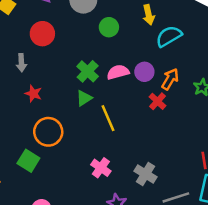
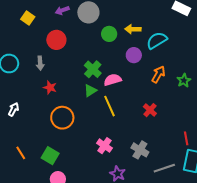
yellow arrow: (149, 15) -> (133, 29), moved, turned 105
pink semicircle: (118, 72) -> (113, 80), moved
purple circle: (144, 72) -> (134, 55), moved
red cross: (158, 101) -> (150, 110), moved
green square: (28, 161) -> (50, 156), moved

